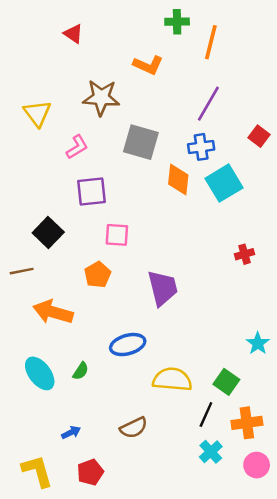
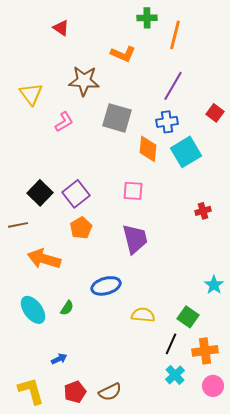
purple square: (92, 192) -> (76, 194), moved, turned -32
pink square: (117, 235) -> (133, 191), moved
yellow semicircle: (172, 379) -> (143, 315), size x0.7
brown semicircle: (134, 428) -> (110, 392), moved

